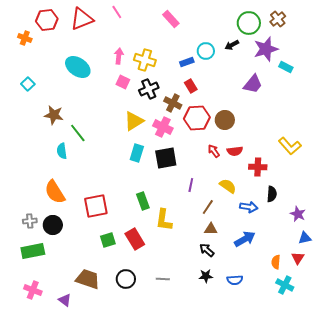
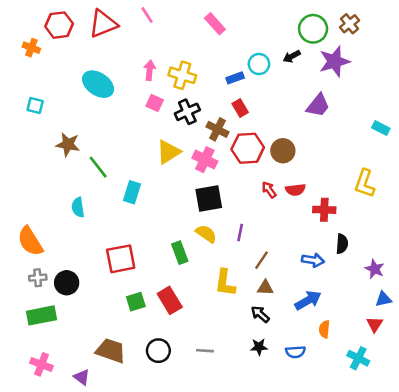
cyan rectangle: (286, 67) -> (381, 128), moved
cyan square: (28, 84) -> (35, 105), turned -32
yellow L-shape: (290, 146) -> (365, 183), turned 60
cyan semicircle: (62, 151) -> (78, 207), moved
cyan rectangle: (137, 153) -> (132, 192), moved
yellow semicircle: (228, 186) -> (206, 234), moved
orange semicircle: (55, 192) -> (30, 241), moved
yellow L-shape: (164, 220) -> (225, 283), moved
orange semicircle: (276, 262) -> (324, 329), moved

